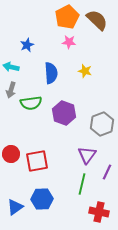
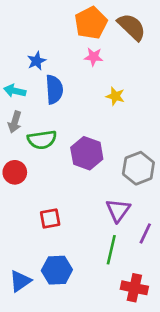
blue semicircle: (51, 73) -> (54, 89), moved
red circle: (11, 154) -> (15, 172), moved
red square: (37, 161) -> (50, 219), size x0.7

